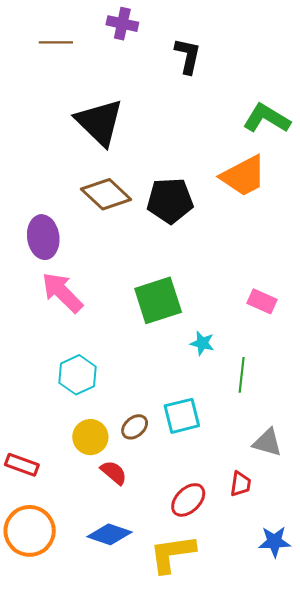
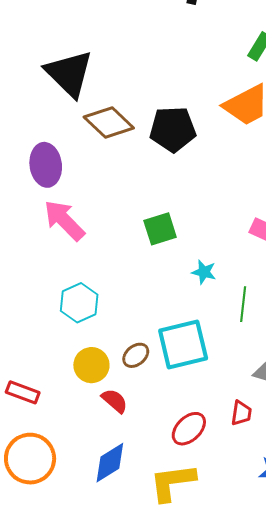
black triangle: (99, 122) -> (69, 73), moved
green square: (158, 300) -> (160, 229), size x0.7
cyan square: (182, 416) -> (183, 345), size x1.4
blue diamond: (110, 534) -> (110, 463), turned -51

